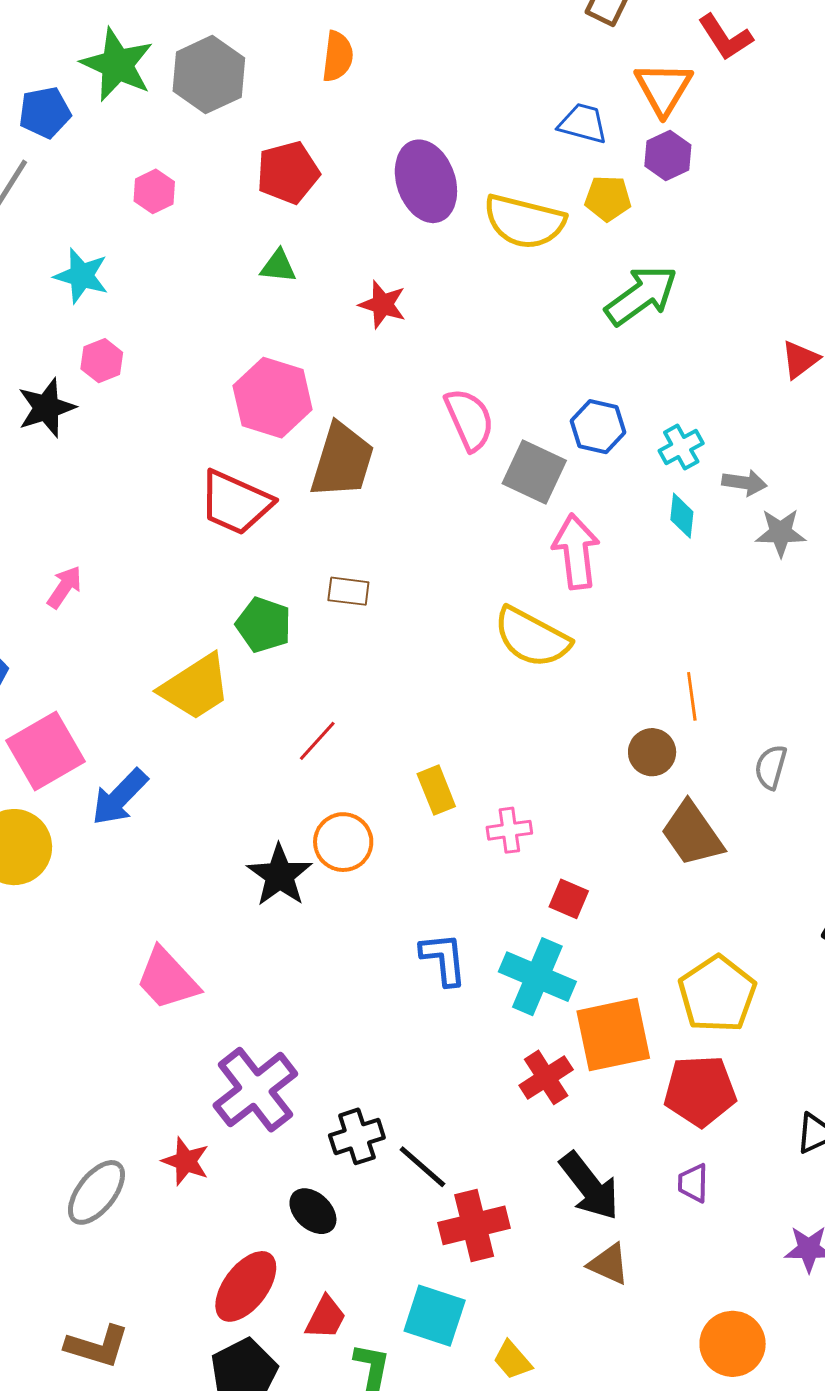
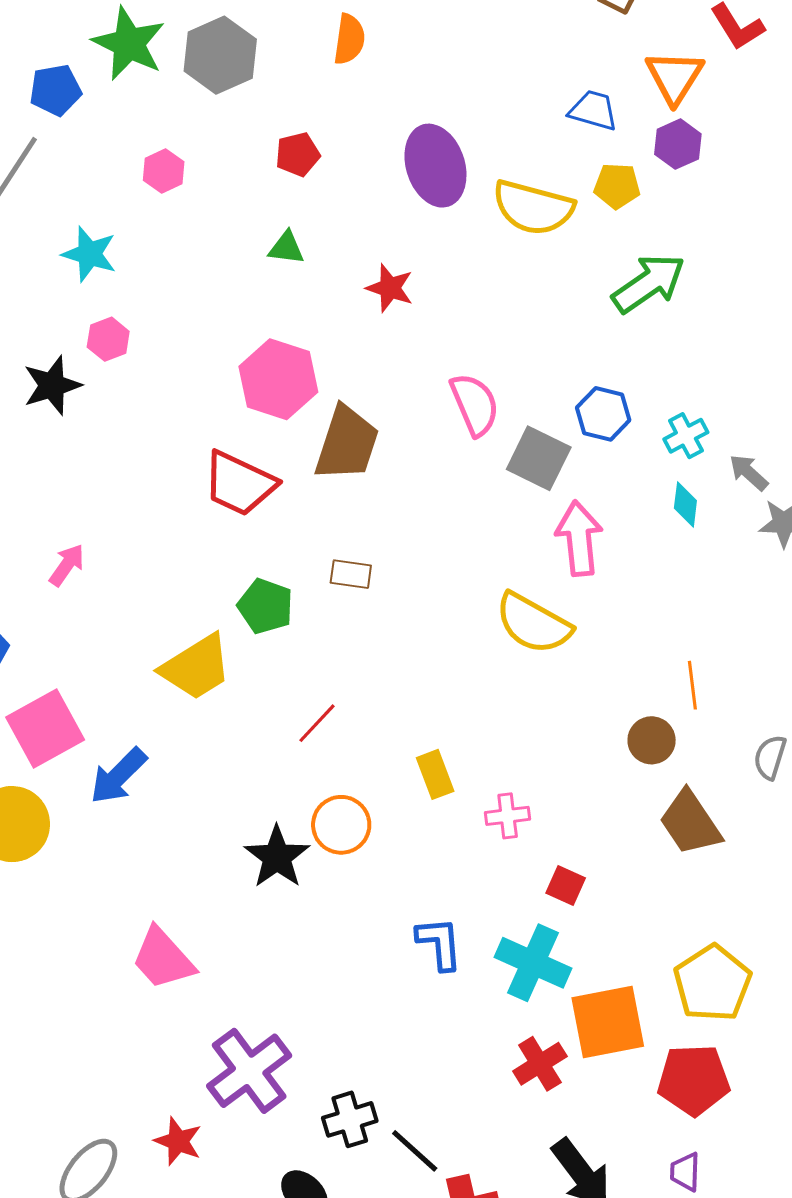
red pentagon: (288, 173) -> (298, 154), size x0.7
gray arrow: (744, 483) -> (749, 472), turned -147

